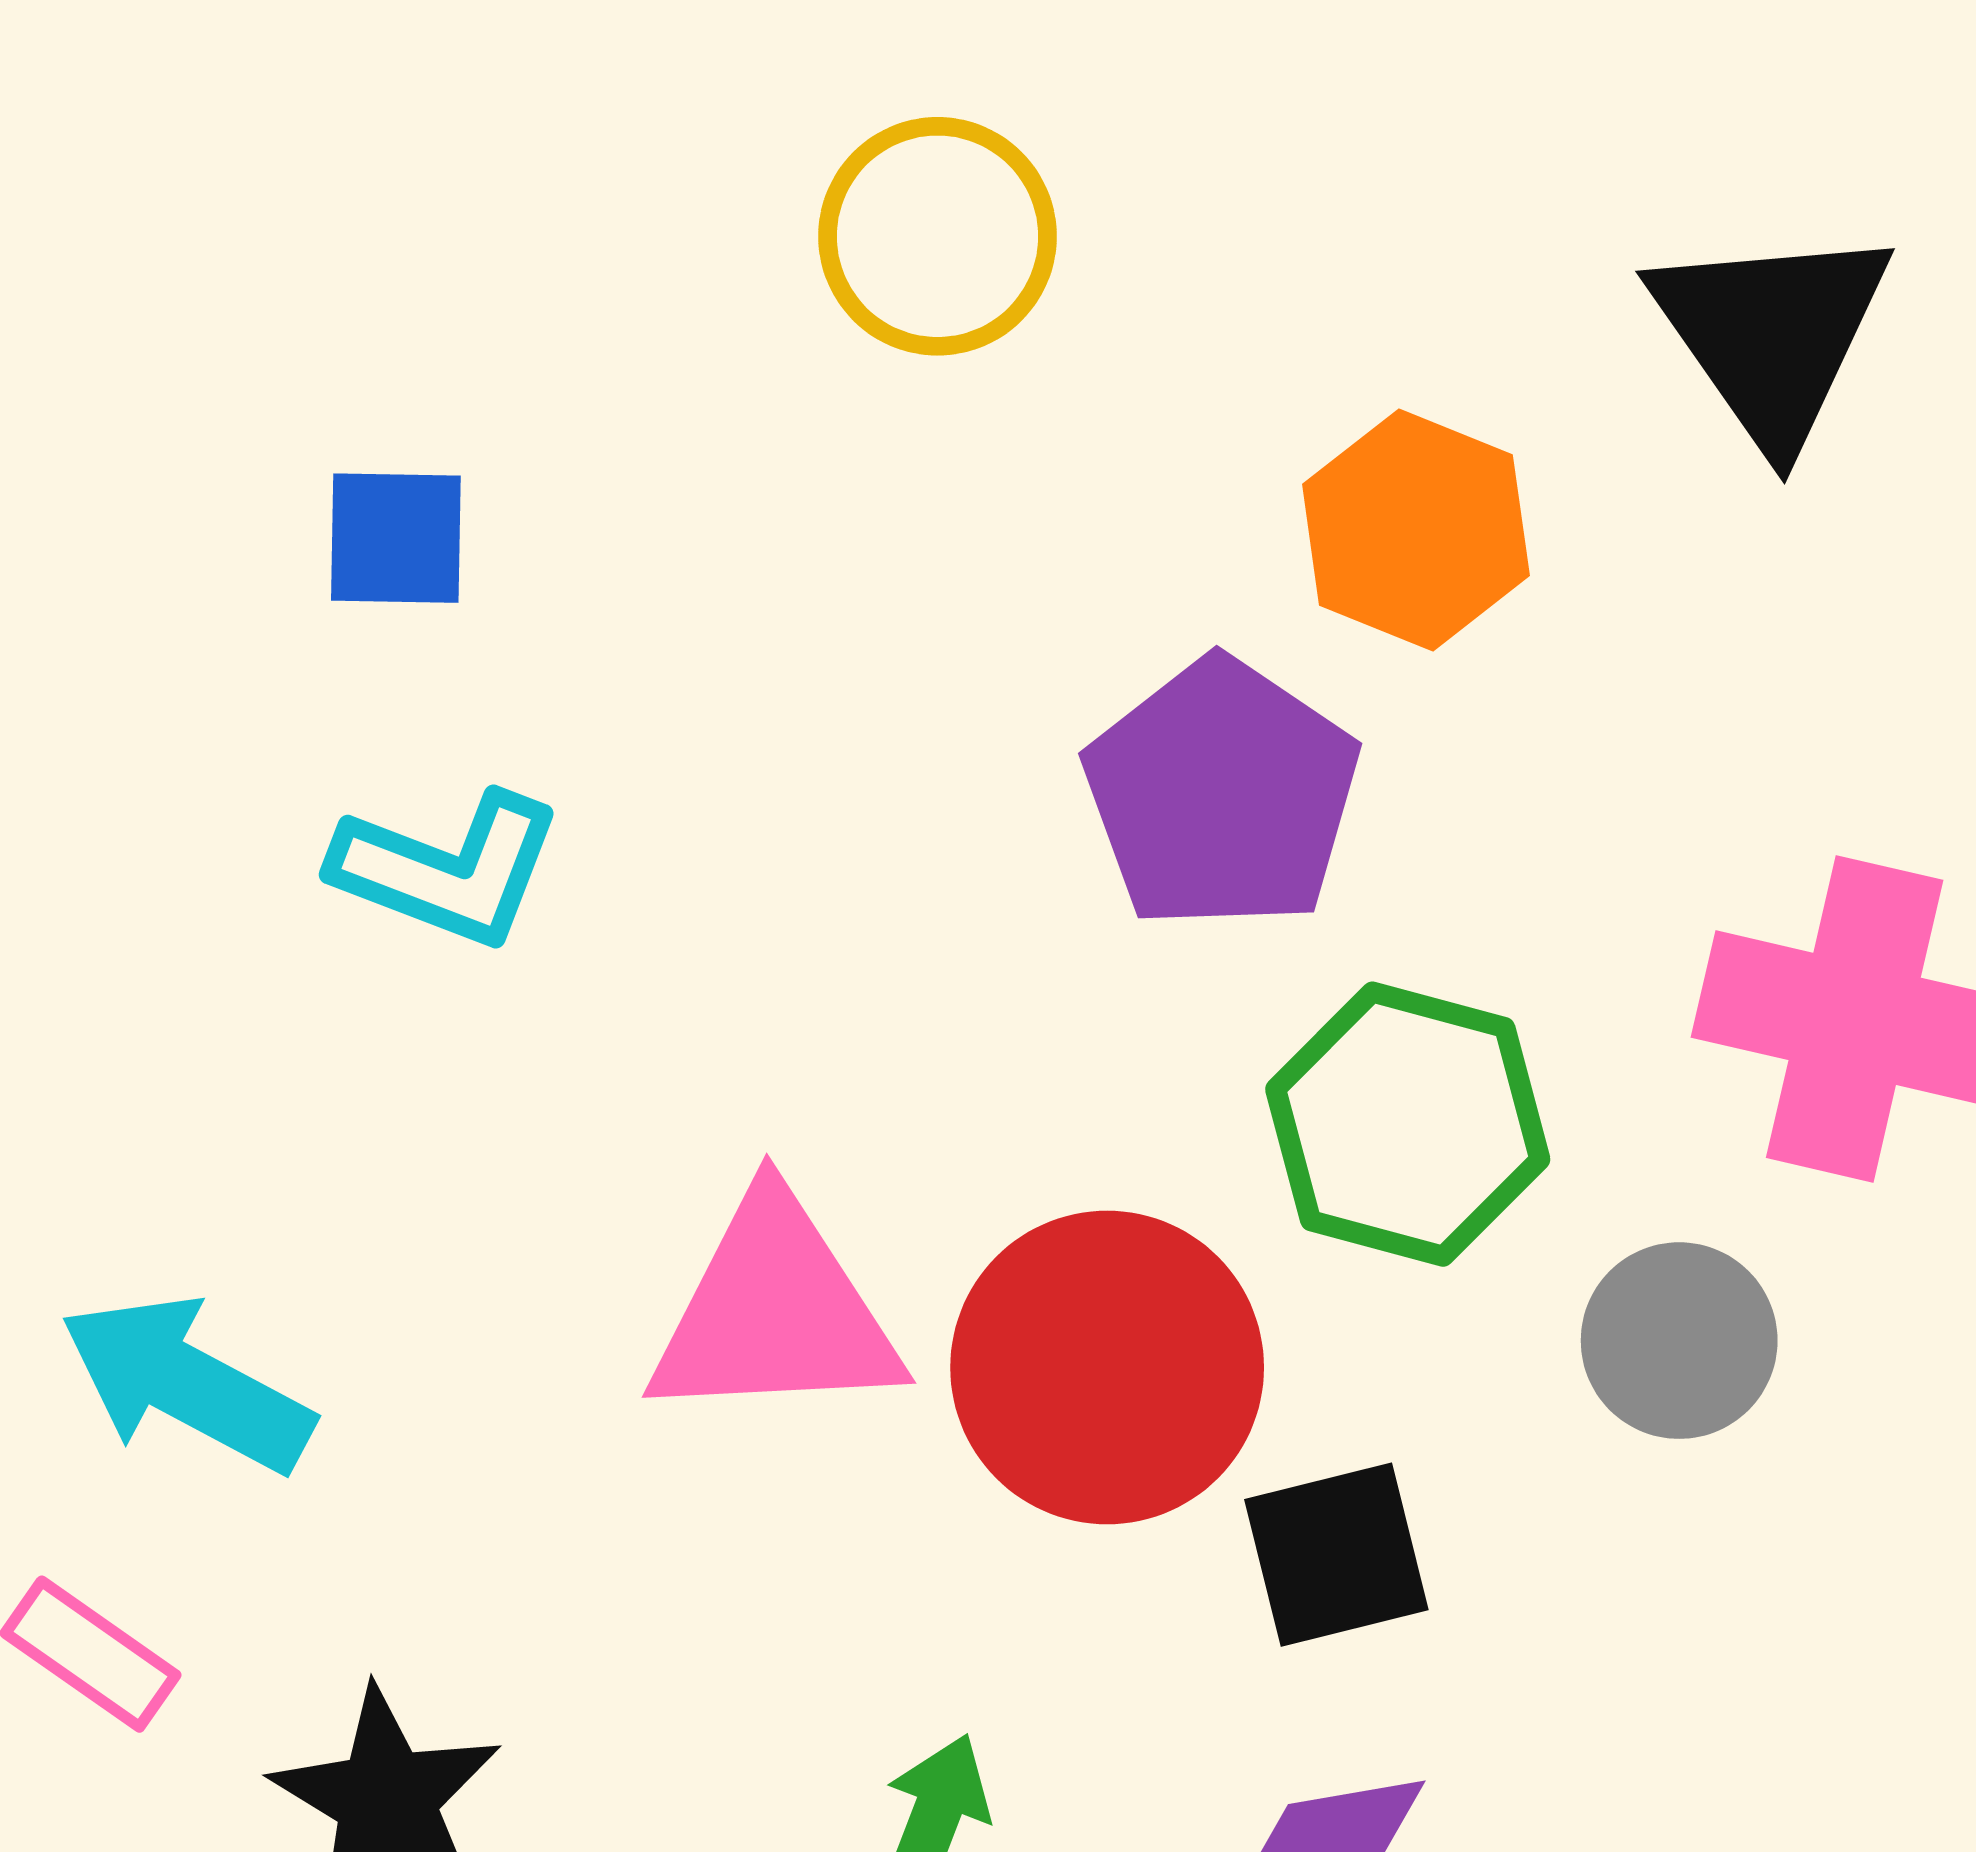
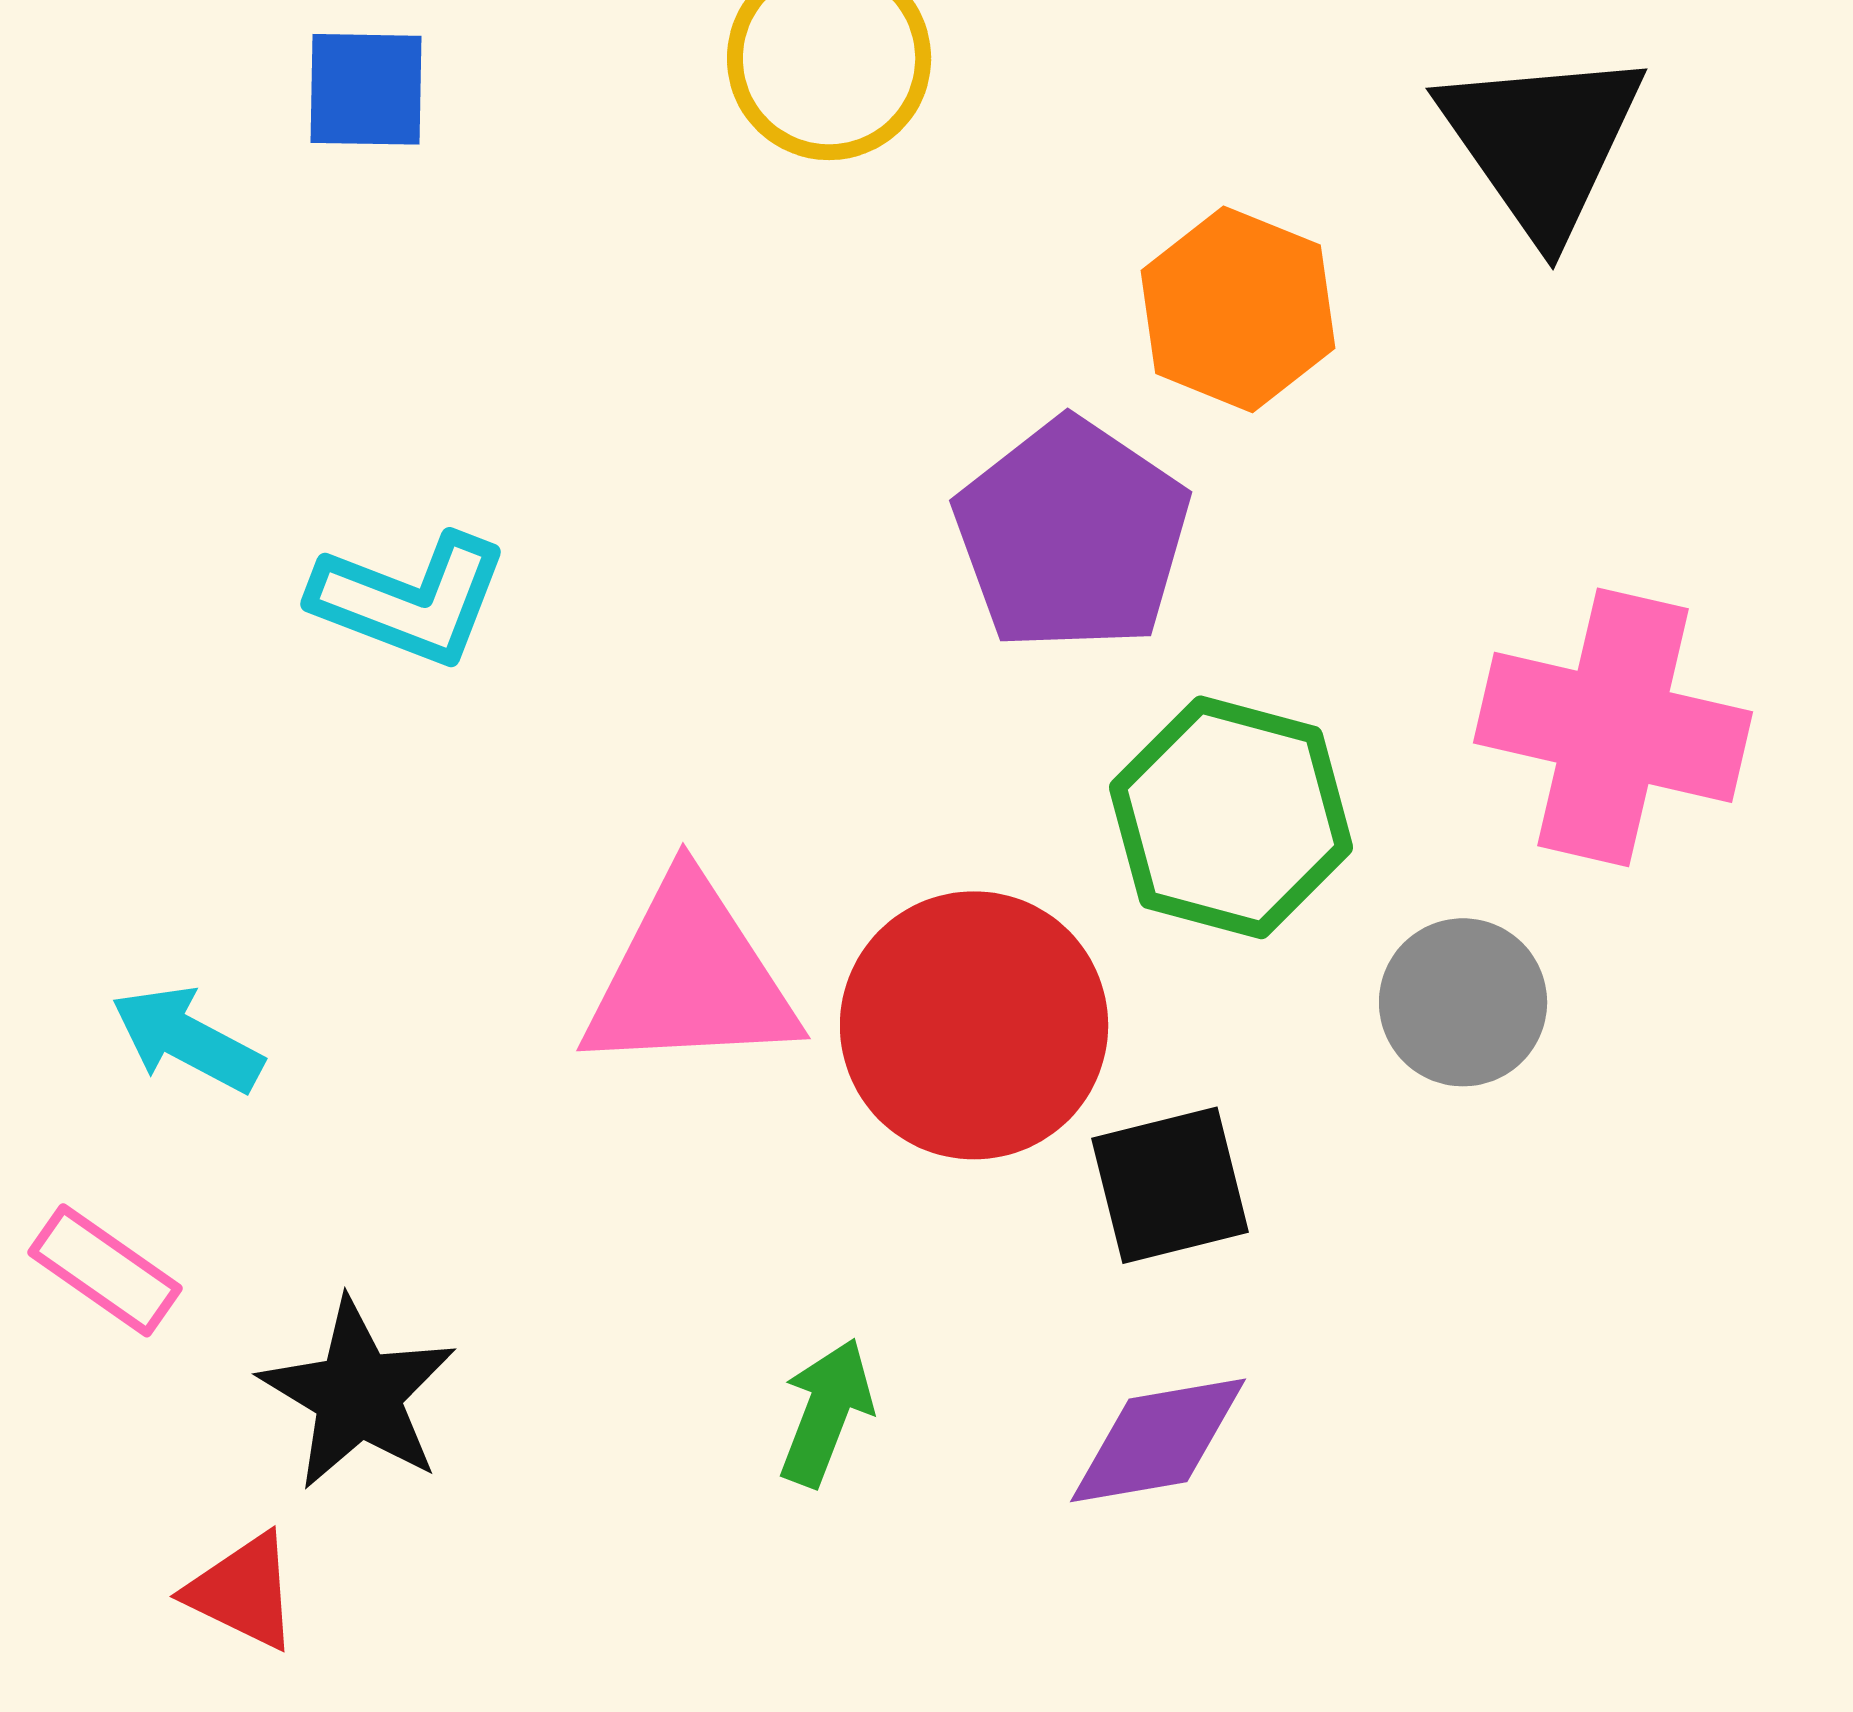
blue square: (396, 538) -> (366, 89), moved
cyan arrow: (186, 1384) -> (187, 1039), size x0.7

